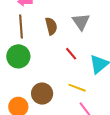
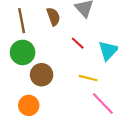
brown circle: (42, 94) -> (42, 75), moved

